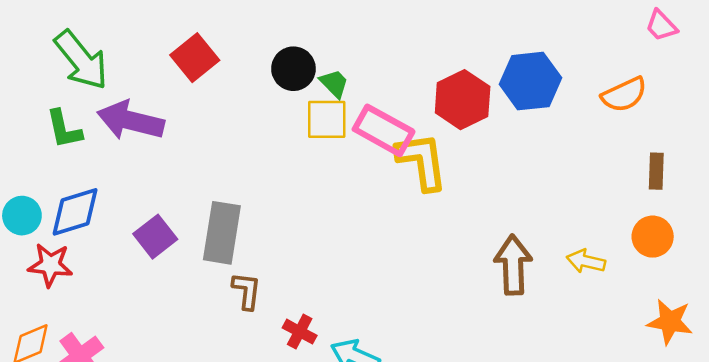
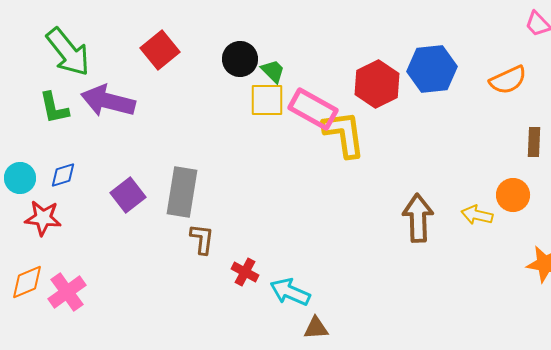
blue diamond: (75, 212) -> (63, 175), size x0.6
orange circle: (653, 237) -> (513, 195), moved

